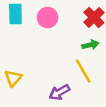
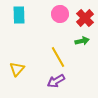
pink circle: (48, 17) -> (60, 14), moved
yellow line: (83, 71) -> (58, 57), moved

